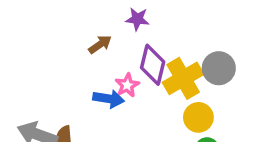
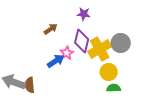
purple star: (137, 19) -> (84, 14), moved
blue arrow: (109, 99) -> (56, 61), turned -42

